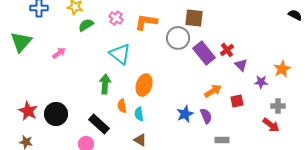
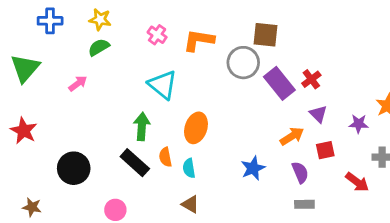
green semicircle: (86, 25) -> (99, 47), moved
purple triangle: (241, 65) -> (318, 114), moved
red star: (28, 111) -> (24, 131), moved
purple semicircle: (206, 116) -> (300, 172), moved
black rectangle: (99, 124) -> (135, 163), moved
red arrow: (271, 125) -> (357, 182), moved

